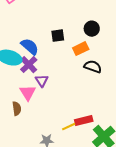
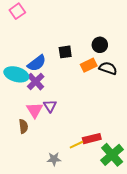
blue semicircle: (30, 47) -> (37, 63), turned 102
black semicircle: (93, 67) -> (108, 68), moved
purple triangle: (42, 81) -> (50, 106), moved

